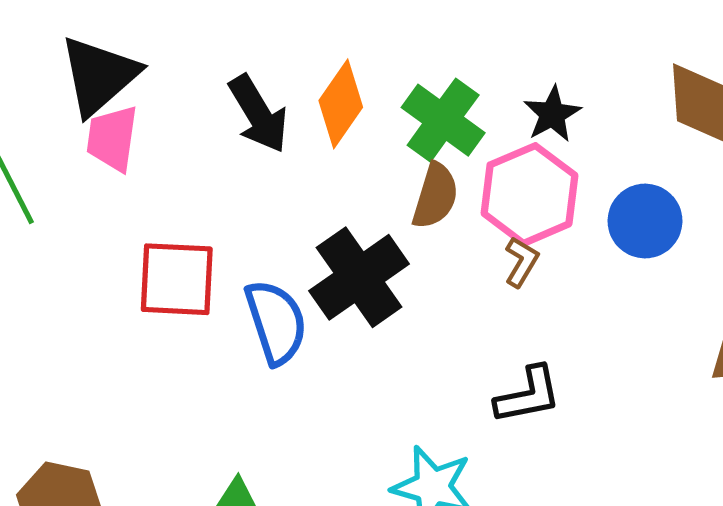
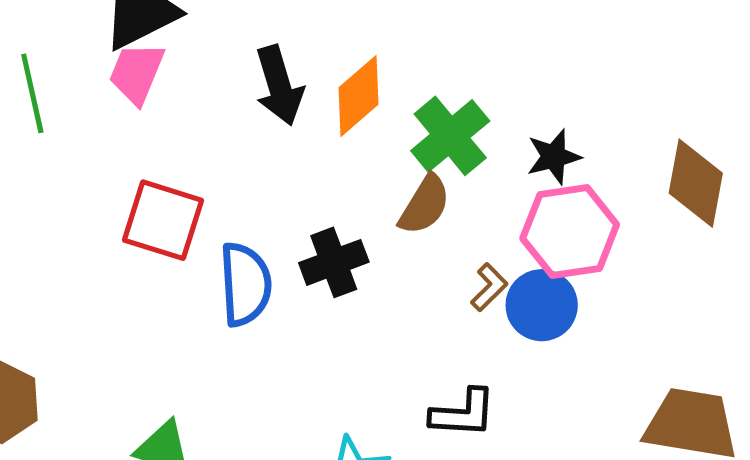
pink hexagon: (529, 194) -> (570, 232), moved
blue circle: (645, 221) -> (542, 305), moved
black cross: (359, 277) -> (334, 262), size x0.7

